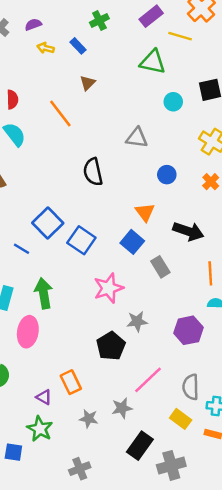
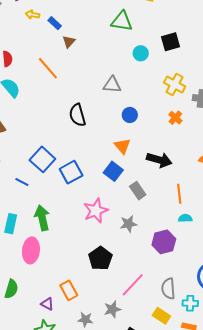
blue rectangle: (78, 46) -> (55, 23), moved
blue circle: (167, 175) -> (130, 115), moved
blue square: (81, 240) -> (71, 172), turned 30
gray star: (137, 321) -> (128, 224), moved

